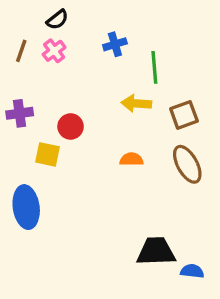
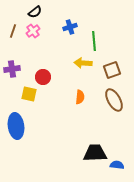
orange semicircle: (131, 159) -> (80, 97), turned 96

